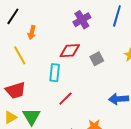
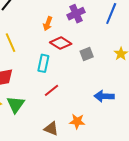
orange arrow: (32, 32) -> (48, 24), moved
red diamond: (70, 51) -> (61, 43), turned 30

